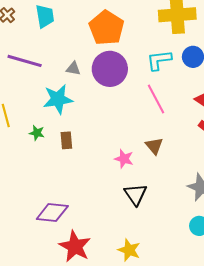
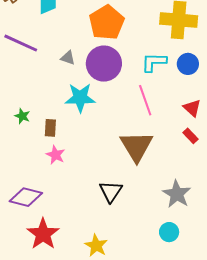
cyan star: (58, 99) -> (80, 98), moved
brown triangle: (154, 146) -> (136, 146), size x1.8
pink star: (124, 159) -> (56, 155), moved

